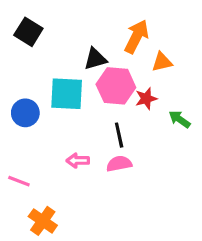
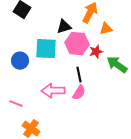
green arrow: (179, 119) -> (117, 65), size x1.5
pink arrow: (78, 161) -> (53, 91), size x1.6
pink semicircle: (119, 164) -> (79, 93), turned 133

